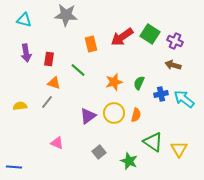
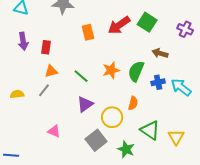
purple cross: (175, 41) -> (185, 29), moved
brown arrow: (173, 65) -> (160, 53), moved
green line: (78, 70) -> (81, 76), moved
orange triangle: (54, 83) -> (51, 71), turned -32
green semicircle: (139, 83) -> (136, 71), size x1.5
yellow circle: (114, 113) -> (112, 117), moved
gray square: (99, 152) -> (96, 140), size x1.5

